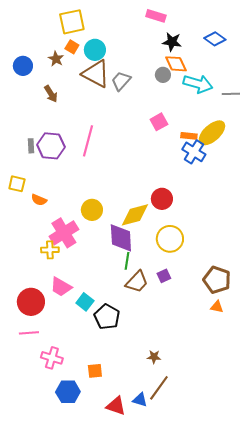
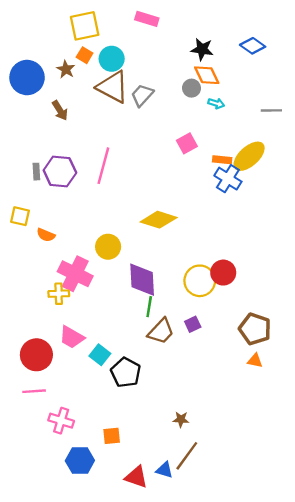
pink rectangle: (156, 16) -> (147, 19), moved
blue circle: (23, 66) -> (27, 78), size x1.5
cyan arrow: (198, 84) -> (216, 103), moved, size x0.5
red circle: (162, 199) -> (223, 273), moved
yellow diamond: (135, 215) -> (159, 220), moved, turned 32
pink cross: (64, 233) -> (75, 274), turned -32

